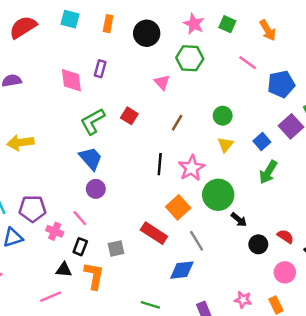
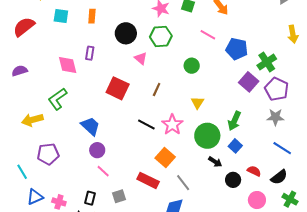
black circle: (147, 33) -> (126, 33), moved
blue pentagon: (281, 84) -> (237, 49), turned 30
red square: (129, 116) -> (118, 88), size x1.6
green circle: (223, 116) -> (192, 66), moved
green L-shape: (93, 121) -> (57, 99), moved
blue square: (262, 142) -> (235, 146), moved
black line: (160, 164) -> (146, 124), turned -60
green circle: (218, 195) -> (207, 136), moved
purple pentagon: (32, 209) -> (48, 154), moved
pink line: (80, 218) -> (103, 171), moved
pink cross: (55, 231) -> (59, 202), moved

